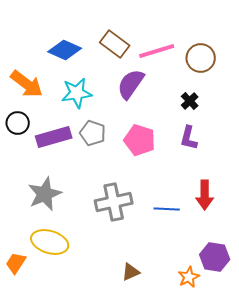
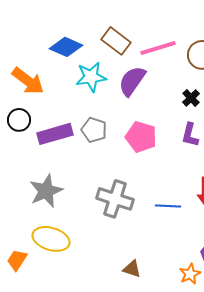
cyan star: (77, 93) -> (91, 77), moved
gray cross: (114, 202) -> (115, 199), turned 30
brown triangle: (131, 272) -> (132, 269), turned 42

